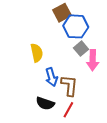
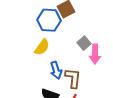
blue hexagon: (76, 26) -> (49, 20), moved
yellow semicircle: (37, 53) -> (42, 47), turned 48

